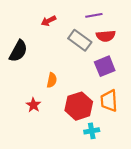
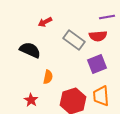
purple line: (94, 15) -> (107, 17), moved
black semicircle: (18, 51) -> (30, 50), moved, turned -95

